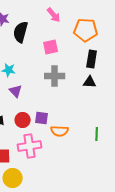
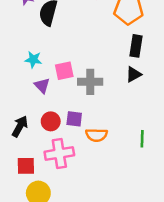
pink square: (51, 47) -> (64, 71), moved
gray cross: (55, 76) -> (90, 82), moved
black triangle: (90, 82) -> (133, 74), turned -32

